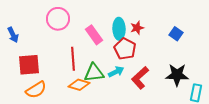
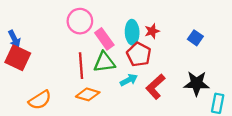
pink circle: (58, 19) -> (80, 21), moved
red square: (29, 65) -> (18, 58), moved, turned 30
green triangle: (94, 73) -> (104, 62), moved

